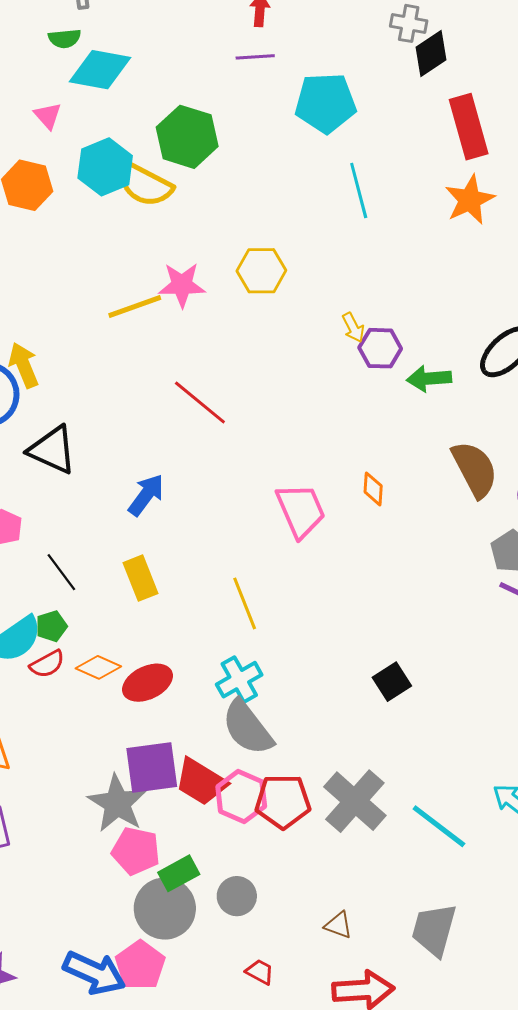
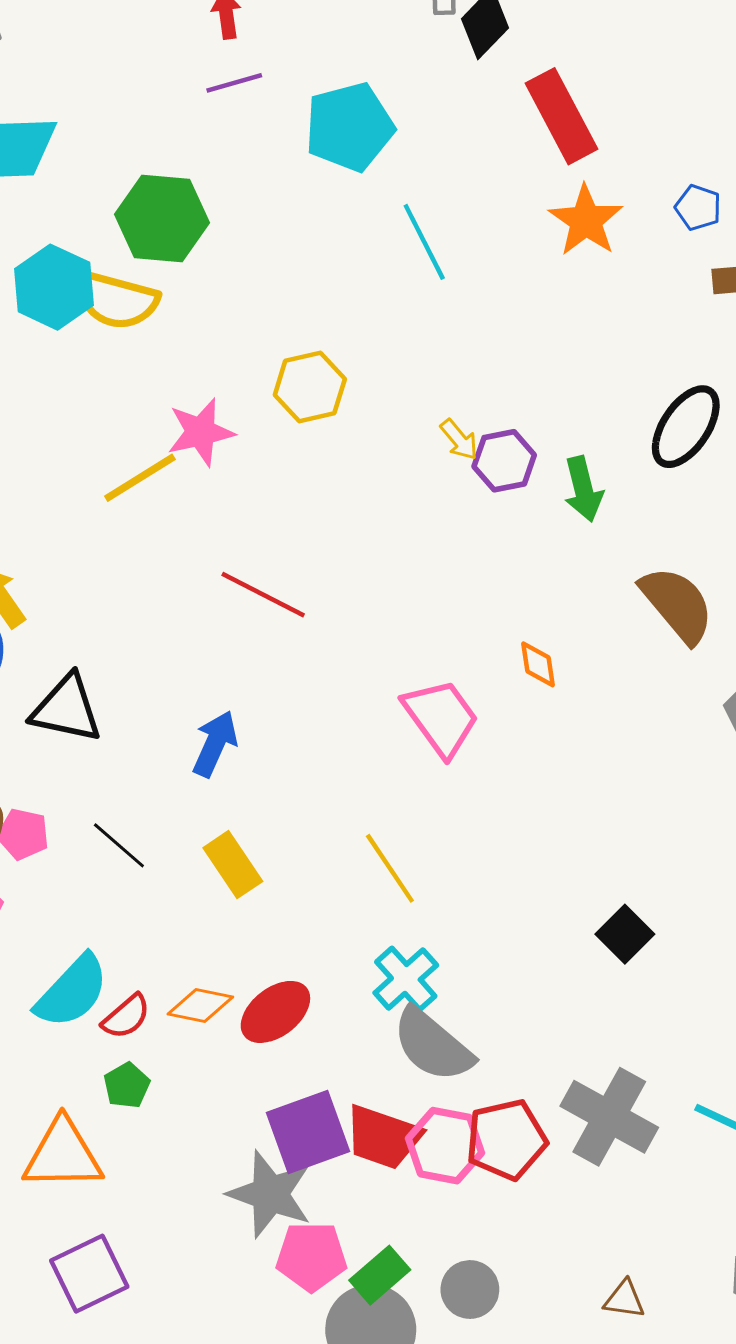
green arrow: (429, 379) -> (583, 489), turned -87
black line: (61, 572) -> (119, 845), moved
green pentagon: (51, 626) -> (127, 1085), moved

